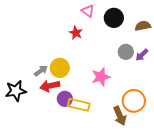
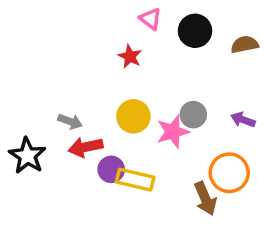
gray circle: (126, 52) -> (193, 115), moved
purple arrow: (142, 55) -> (243, 120), moved, turned 64
yellow circle: (60, 68) -> (133, 116), moved
gray arrow: (41, 71) -> (70, 121), turned 56
black star: (16, 91) -> (27, 156), turned -30

